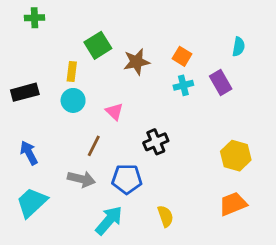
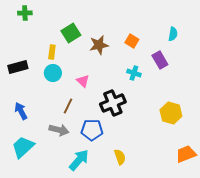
cyan cross: (183, 85) -> (134, 73), moved, turned 32
black cross: (156, 142) -> (113, 103), size x1.4
orange trapezoid: (233, 204) -> (186, 154), moved

